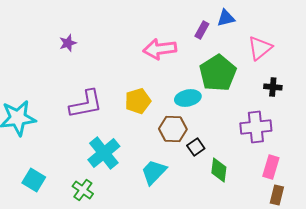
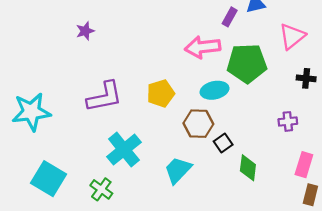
pink arrow: (160, 49) -> (203, 47), moved
green pentagon: (218, 73) -> (247, 63), turned 30
purple cross: (256, 127) -> (288, 121), size x0.6
cyan square: (34, 180) -> (49, 179), size x1.4

